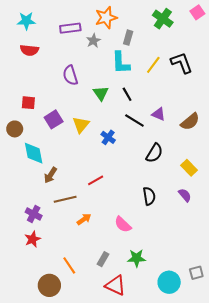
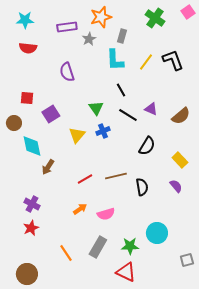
green triangle: (101, 93) -> (96, 108), moved
yellow triangle: (81, 125) -> (77, 135), moved
blue cross: (108, 137) -> (103, 131), turned 32
red line: (96, 180) -> (85, 179), moved
brown line: (65, 199) -> (116, 176), moved
pink semicircle: (123, 224) -> (106, 214), moved, turned -60
gray rectangle: (103, 259) -> (98, 247), size x1.5
cyan circle: (169, 282) -> (157, 233), moved
brown circle: (49, 285) -> (27, 274), moved
red triangle: (116, 285) -> (126, 272), moved

